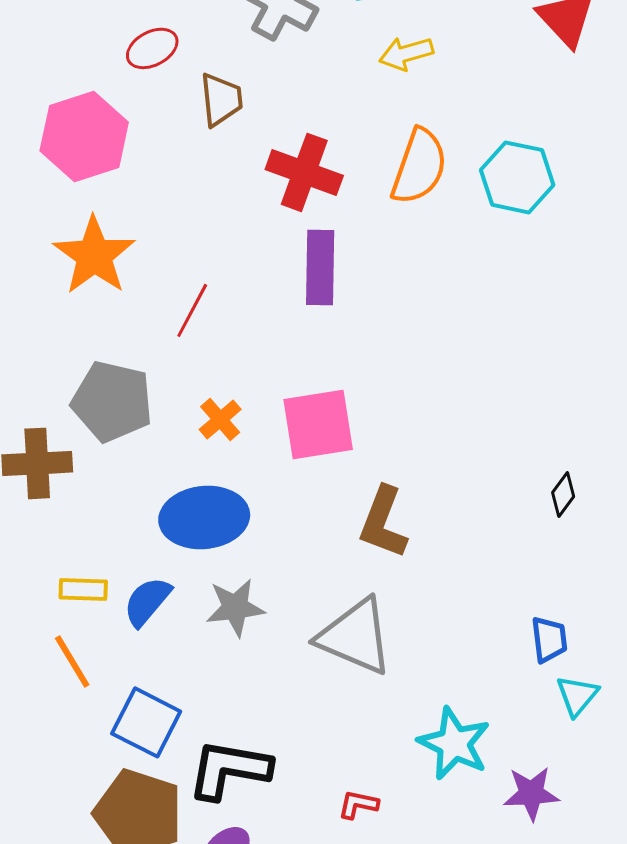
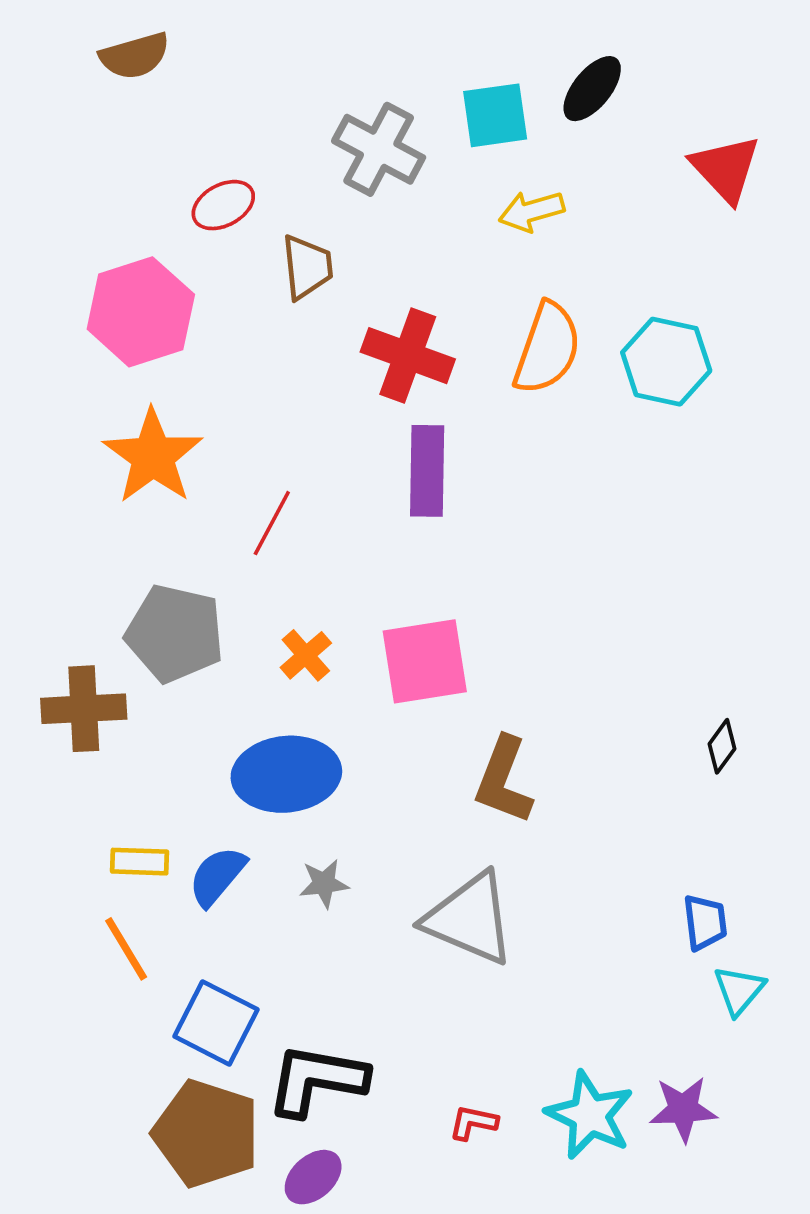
gray star: (235, 607) -> (324, 883), size x0.7
cyan star: (454, 743) -> (590, 1115), moved

